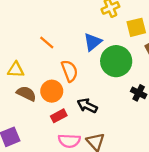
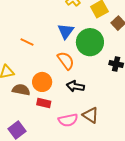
orange semicircle: (70, 71) -> (66, 61), moved
red rectangle: (59, 116) -> (44, 103), moved, turned 56

